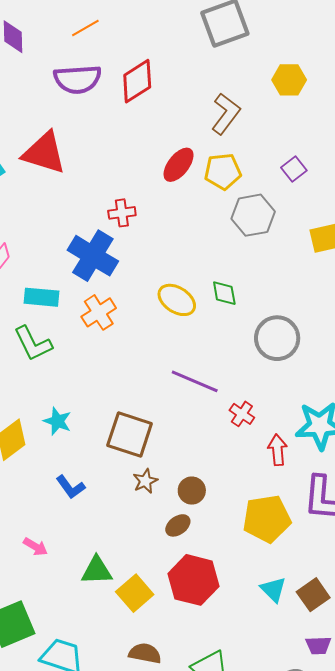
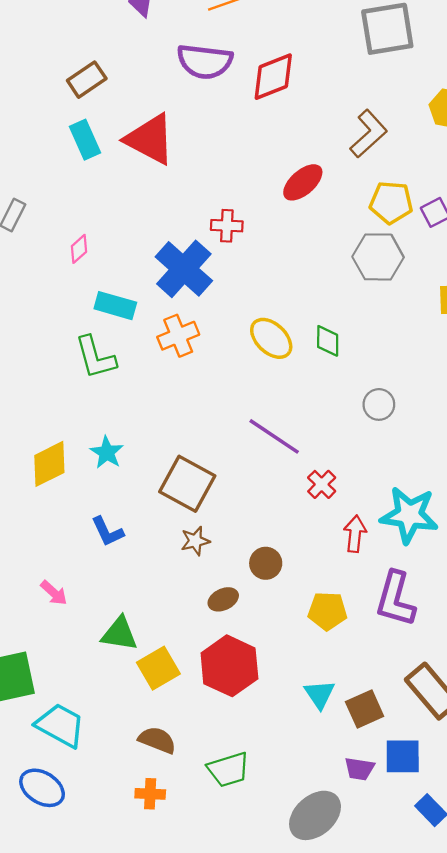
yellow pentagon: (223, 171) -> (391, 202), moved
gray circle: (277, 338) -> (379, 404), size x0.6
brown circle: (192, 491) -> (266, 563), moved
yellow pentagon: (267, 519) -> (327, 611), size x0.7

